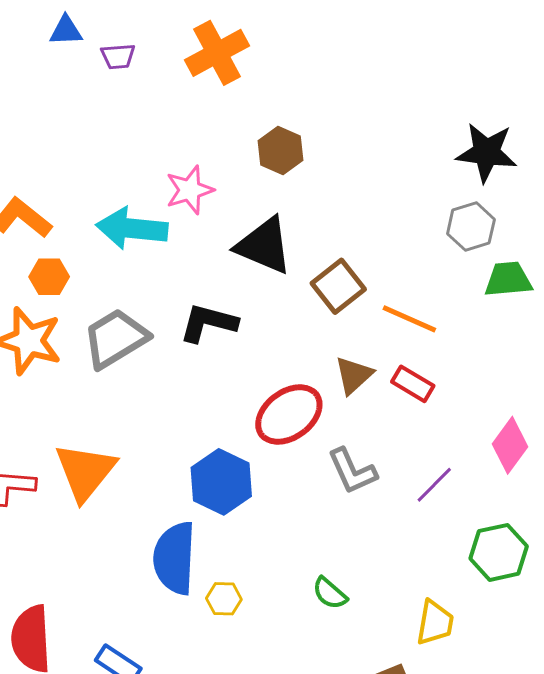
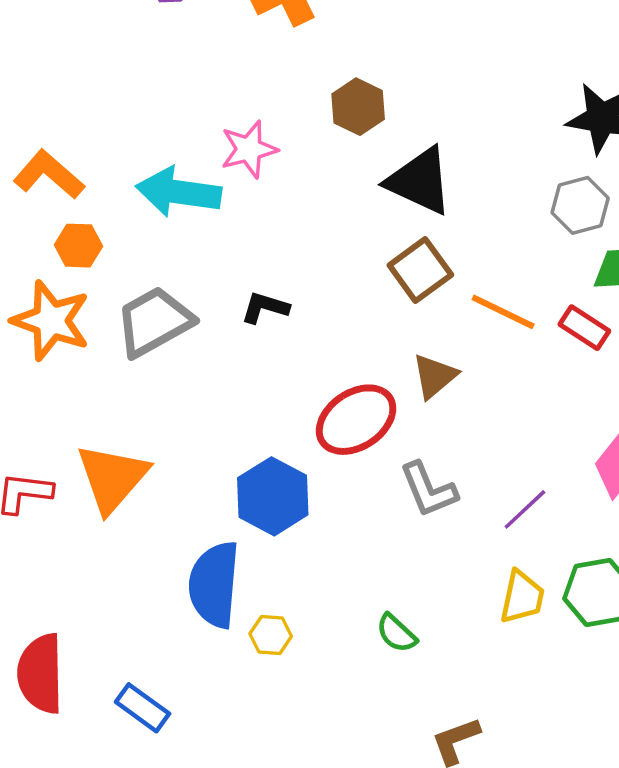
black triangle: (264, 246) -> (420, 181), moved
black L-shape: (208, 323) -> (265, 308), size x0.7
red rectangle: (413, 384) -> (584, 328), moved
yellow trapezoid: (435, 623) -> (522, 597), moved

